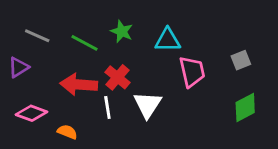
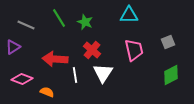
cyan triangle: (168, 40) -> (129, 15), moved
green line: (84, 43) -> (59, 18), moved, turned 30
red cross: (117, 77) -> (92, 50), moved

